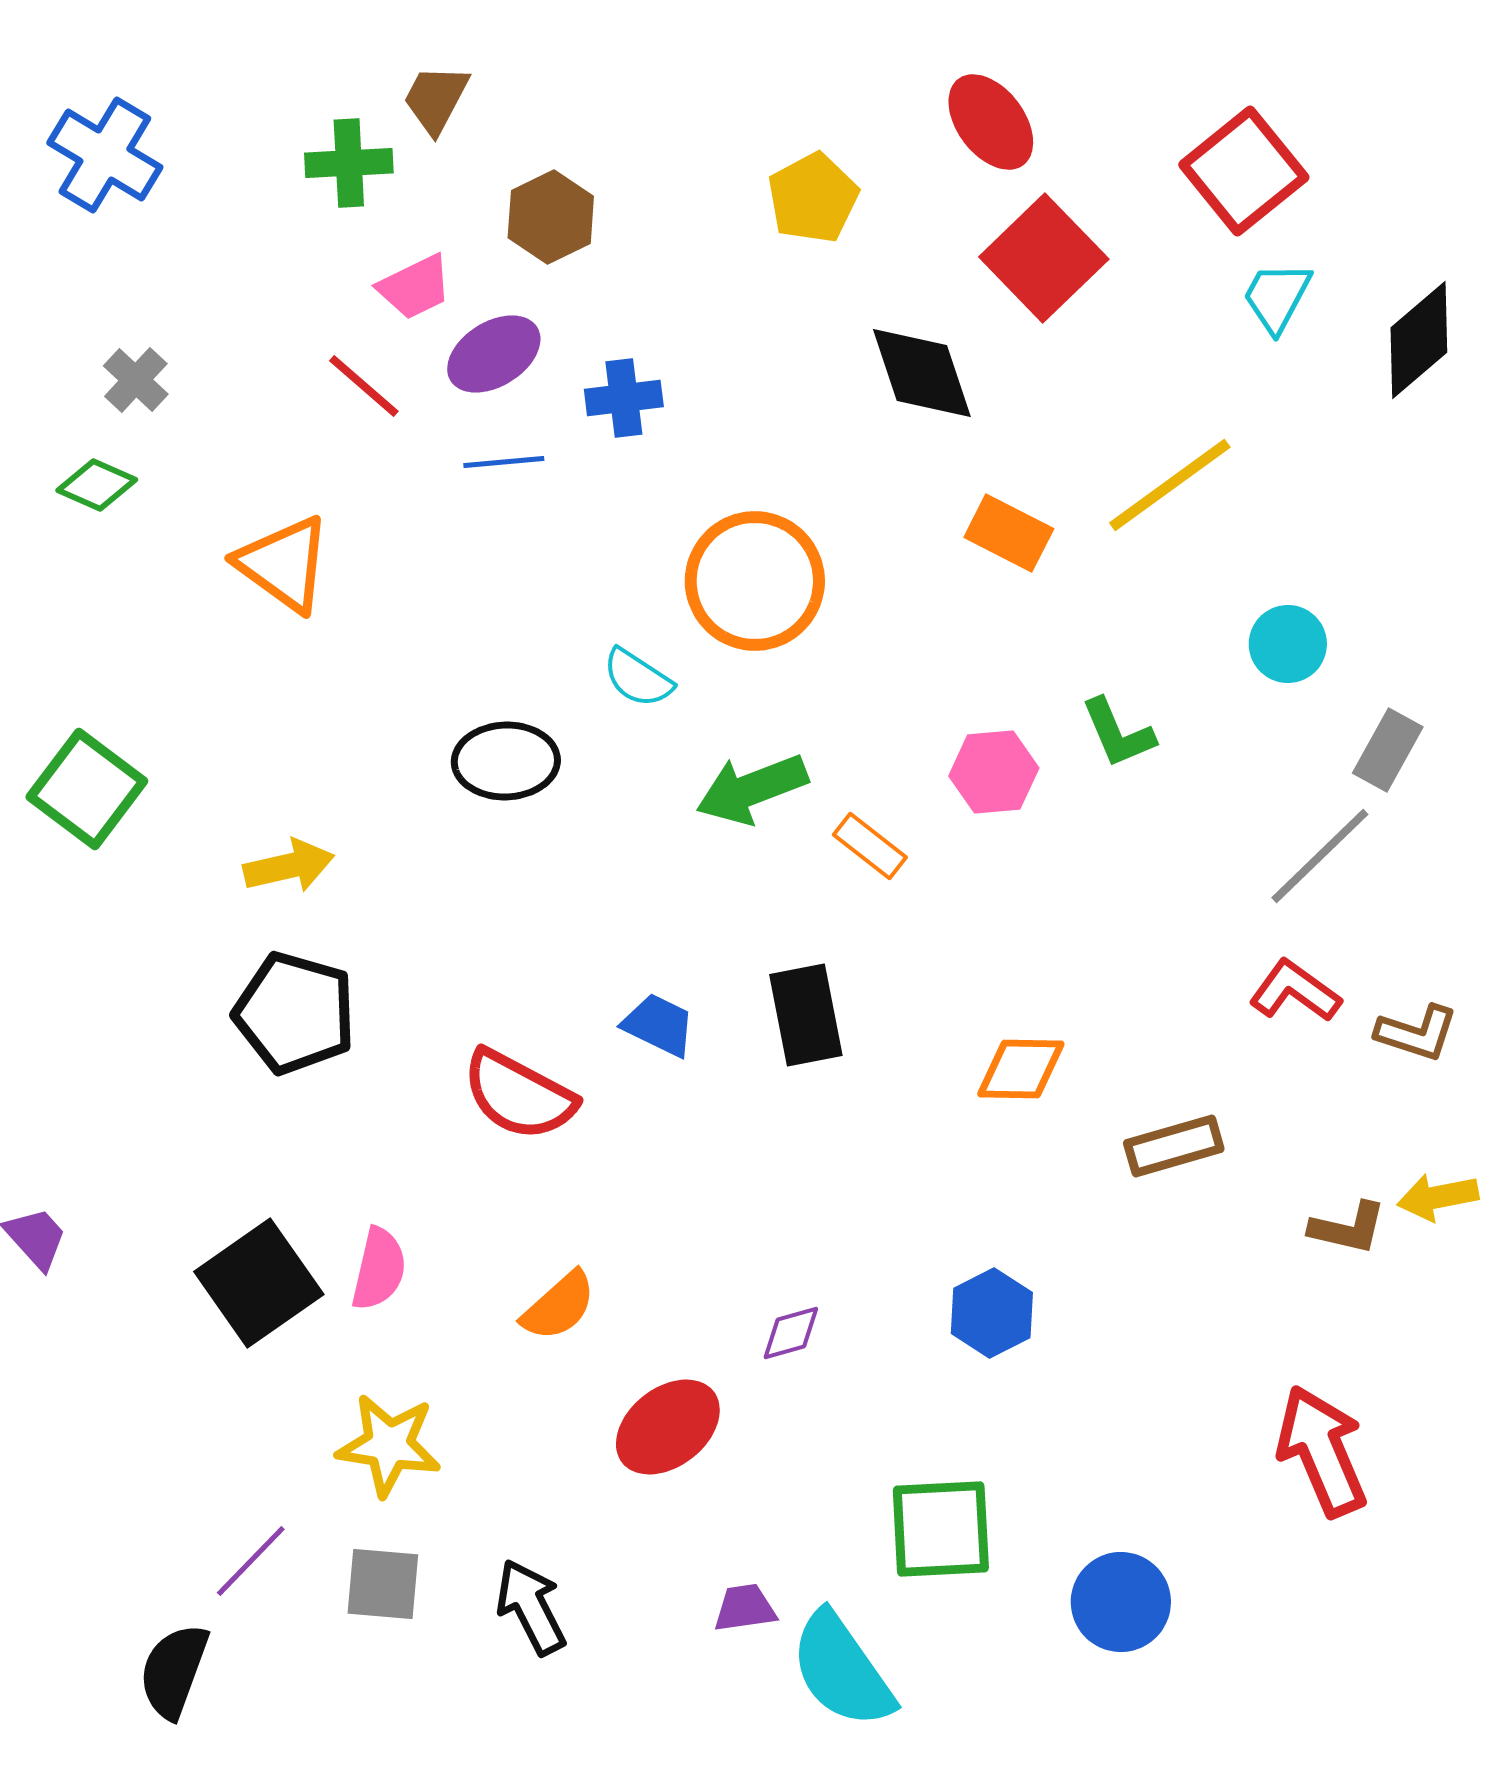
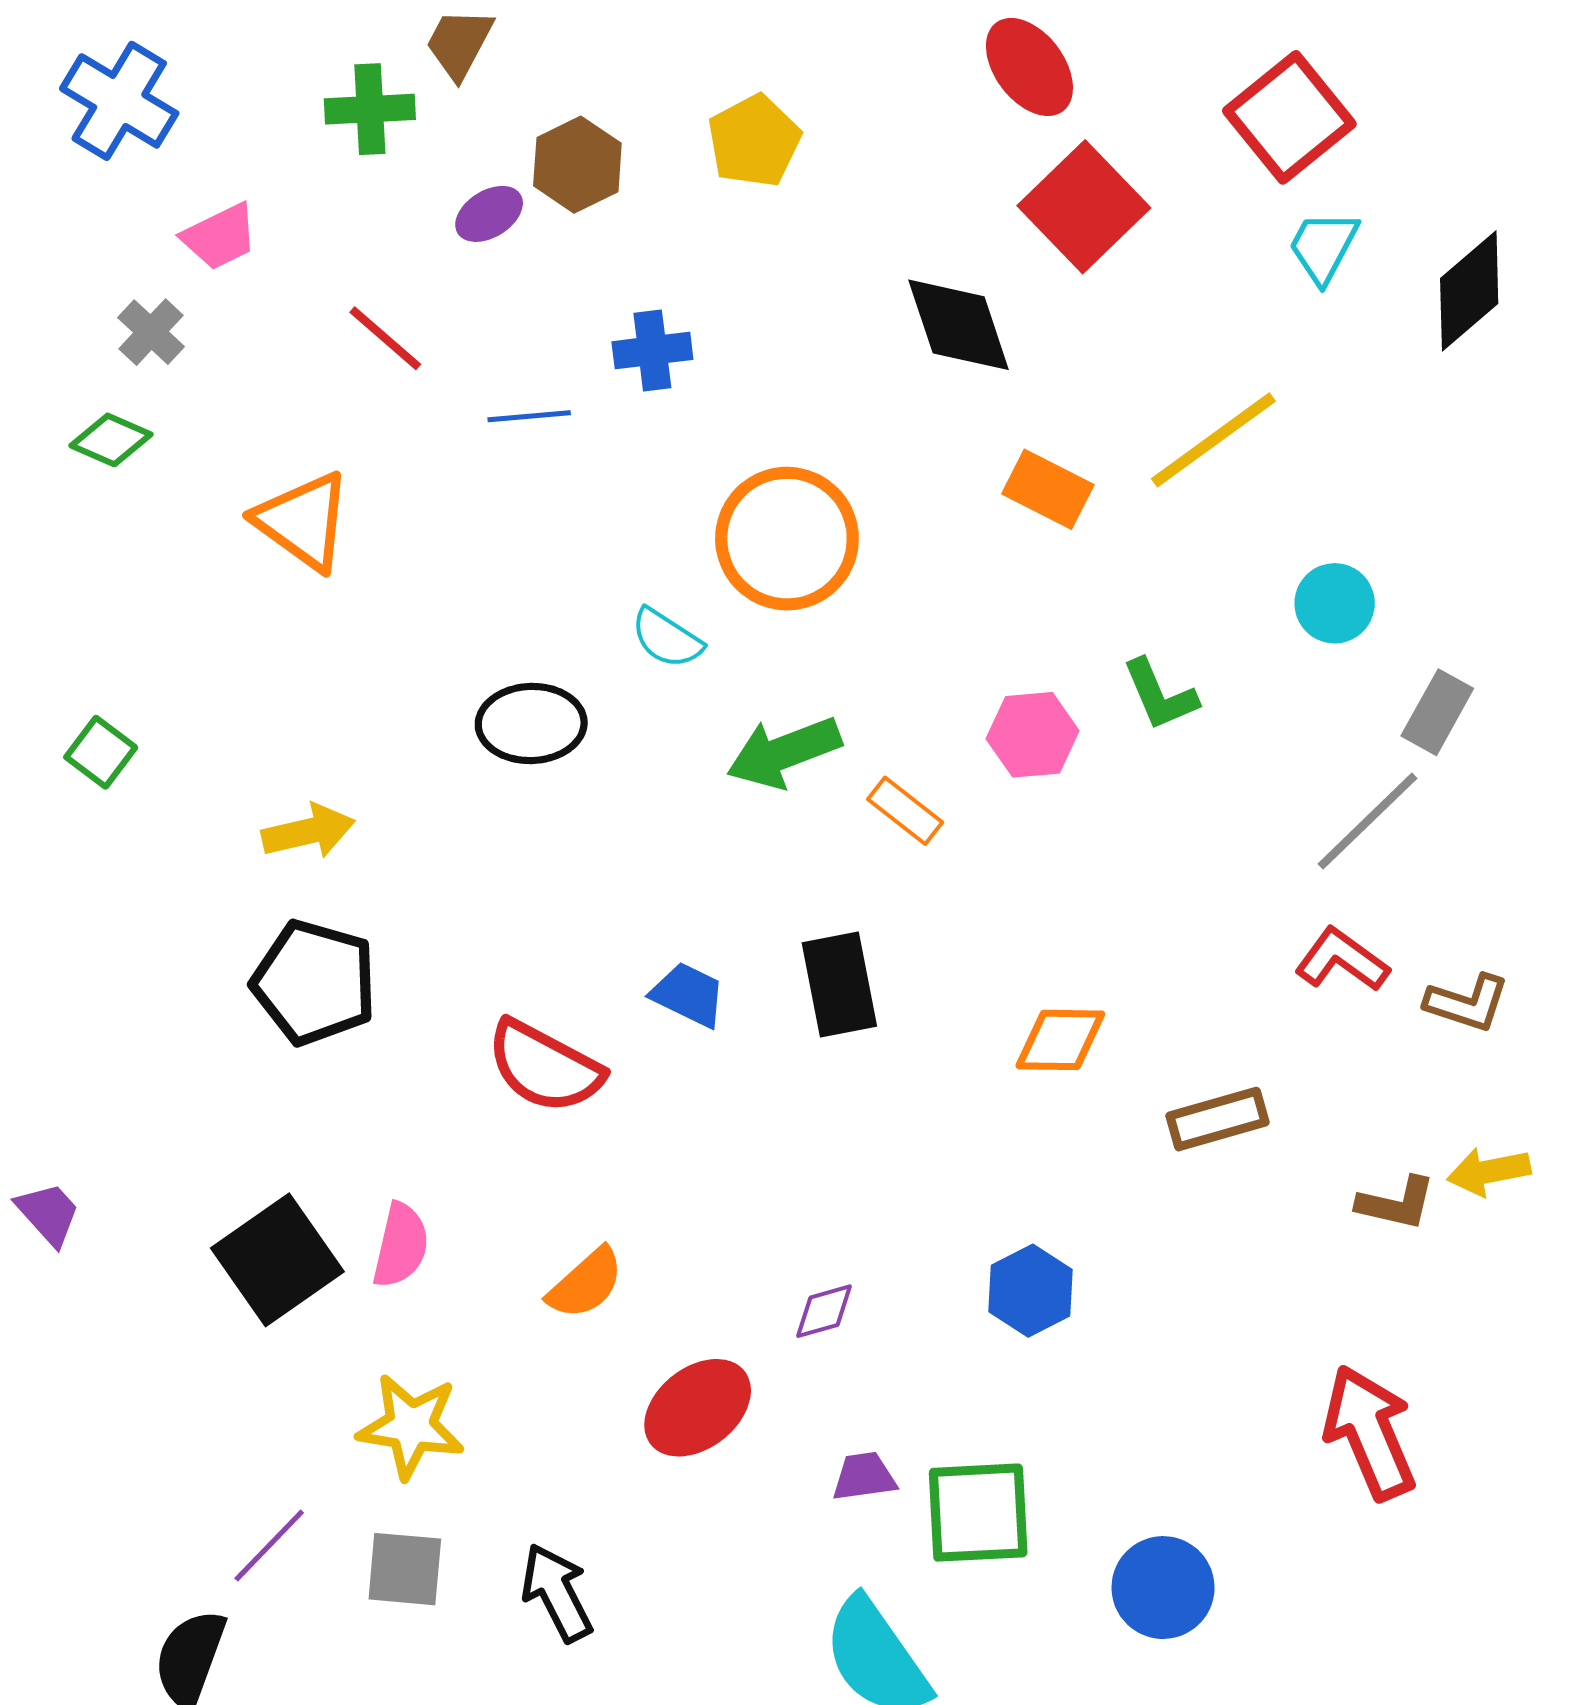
yellow pentagon: (813, 198) -> (754, 141), moved
pink trapezoid: (415, 287) -> (220, 237), moved
purple ellipse: (494, 354) -> (489, 214), moved, size x0.7
green square: (87, 789) -> (101, 752), size x0.6
purple trapezoid: (745, 1608) -> (864, 1477), moved

